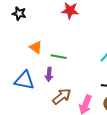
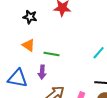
black star: (19, 14) -> (30, 17), moved

